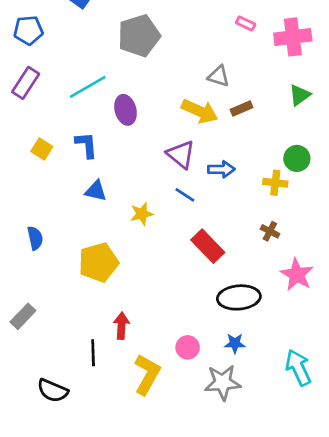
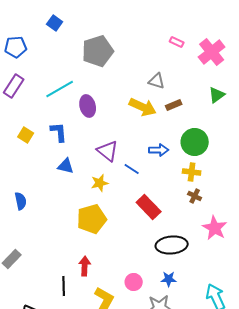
pink cross: (293, 37) -> (212, 52), turned -32
purple triangle: (181, 154) -> (108, 151), moved
green circle: (297, 158) -> (195, 142), moved, size x1.4
yellow cross: (275, 183) -> (192, 172), moved
yellow pentagon: (99, 262) -> (92, 219), moved

